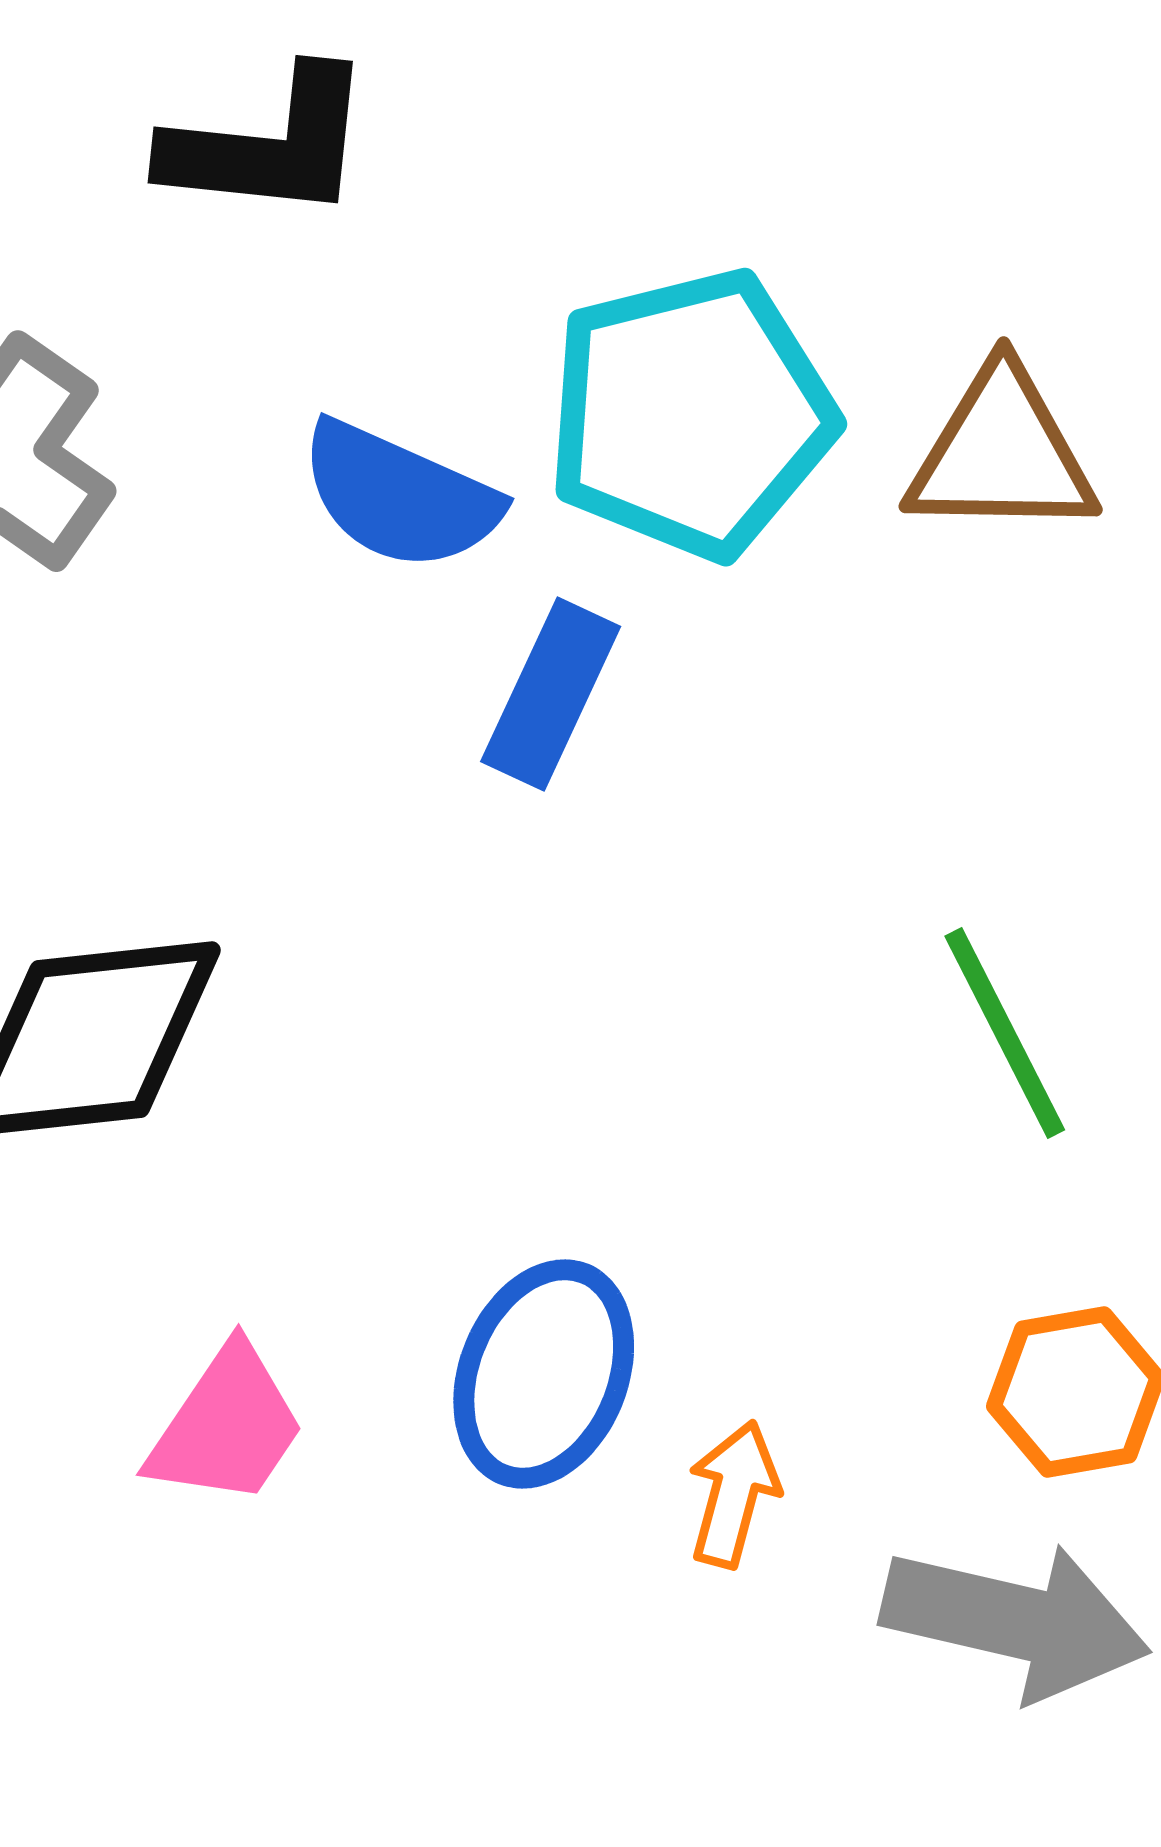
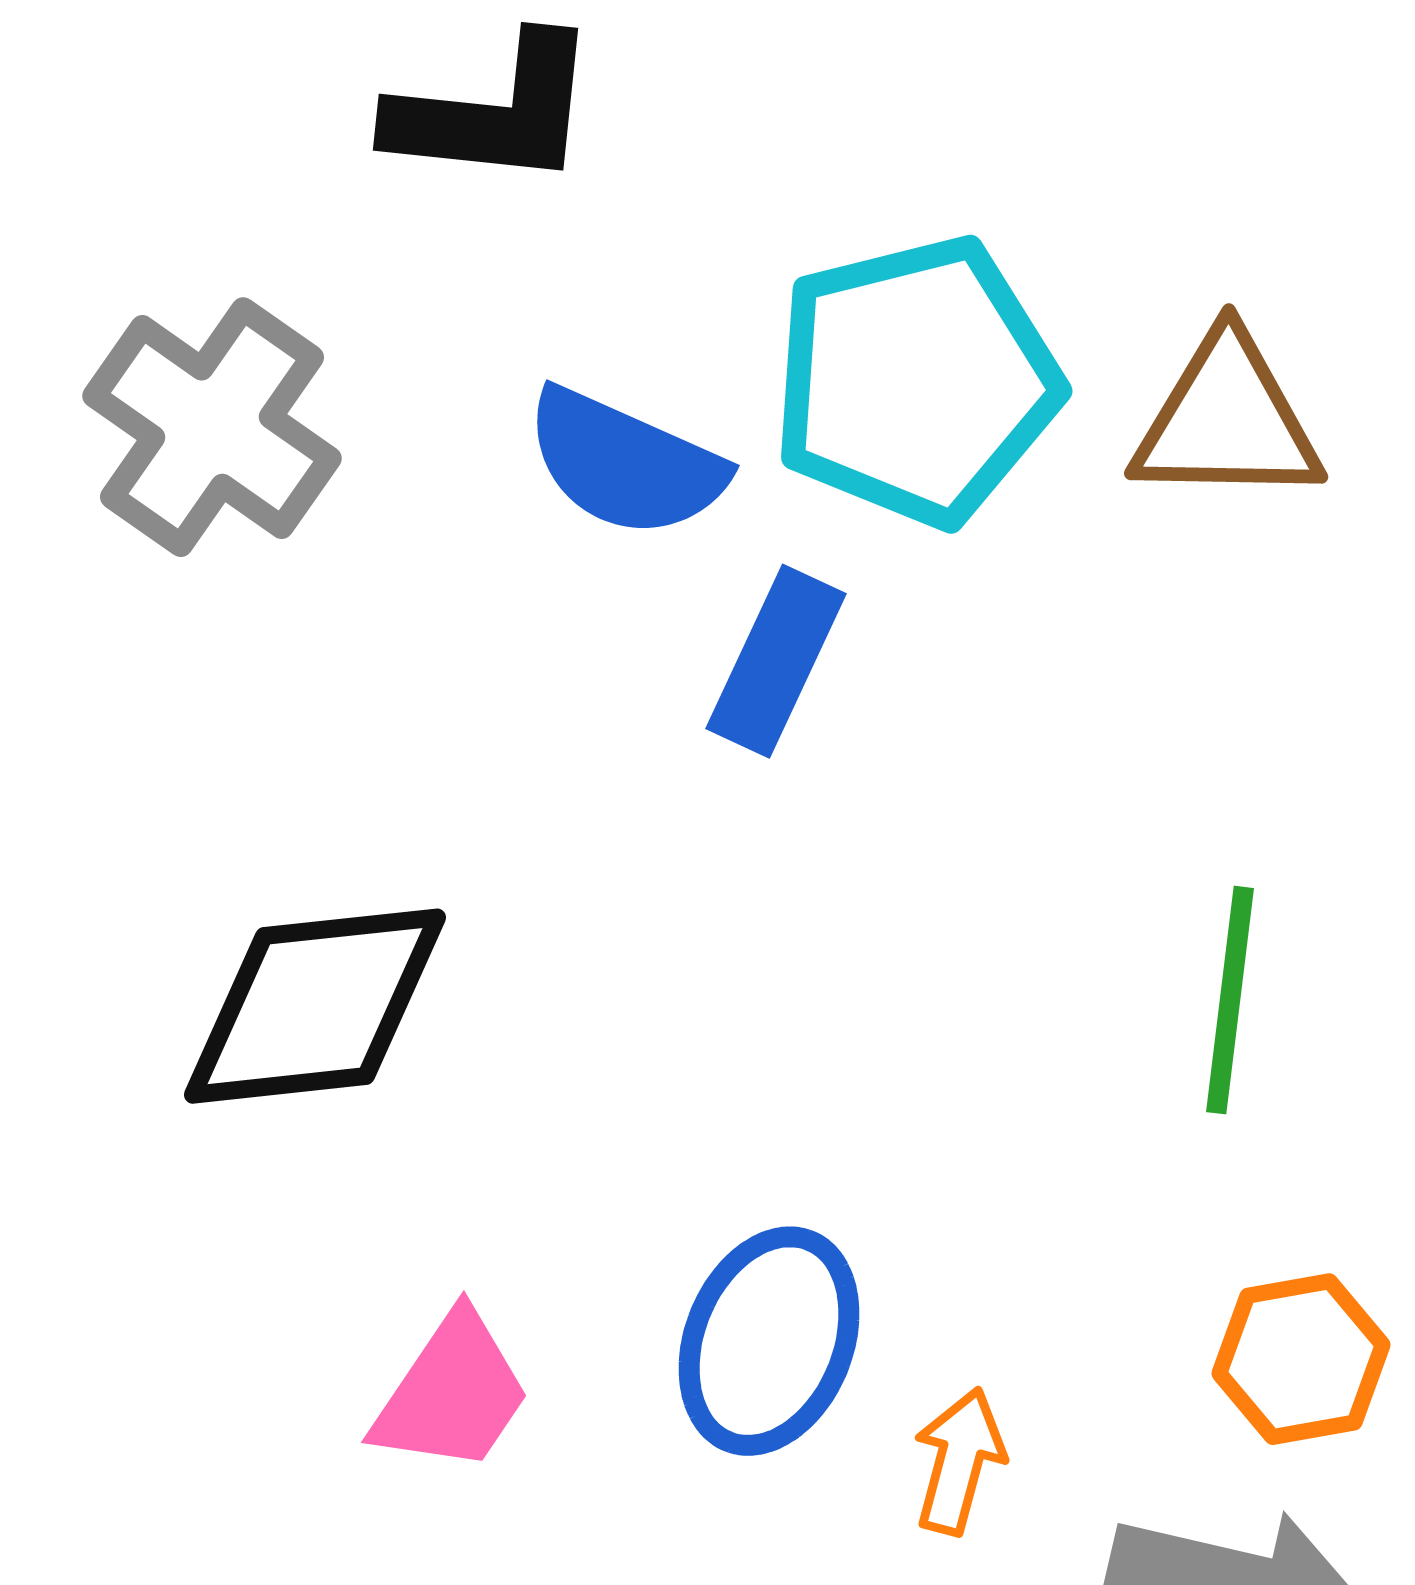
green line: (1005, 1033) -> (1230, 1000), turned 34

